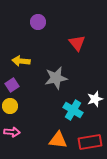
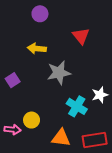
yellow arrow: (21, 61) -> (37, 49), moved
yellow circle: (10, 106) -> (32, 120), moved

